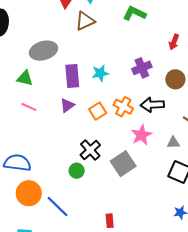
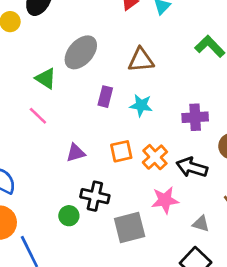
brown triangle: (85, 21) -> (141, 60), moved
gray ellipse: (43, 51) -> (81, 52), turned -52
purple rectangle: (72, 76) -> (105, 97), size x0.7
purple triangle: (67, 105) -> (76, 153), moved
black cross: (90, 150) -> (95, 196), turned 35

